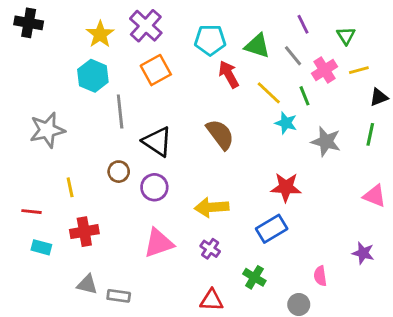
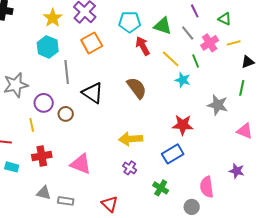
green triangle: (346, 36) -> (225, 19), turned -32
gray star: (326, 142) -> (218, 105), moved
purple circle: (154, 187) -> (44, 103), moved
pink triangle: (159, 243) -> (81, 164), moved, turned 40
pink semicircle: (320, 276) -> (207, 187), size x1.5
red triangle: (212, 300) -> (110, 204), moved, turned 42

